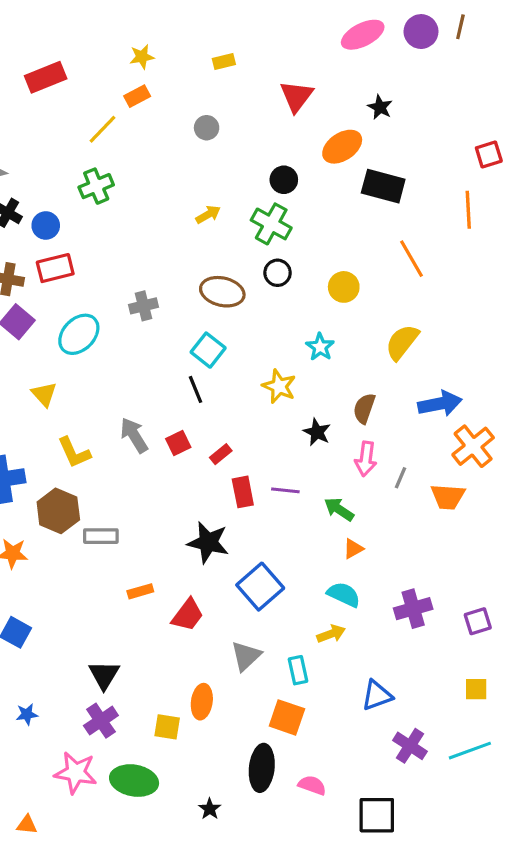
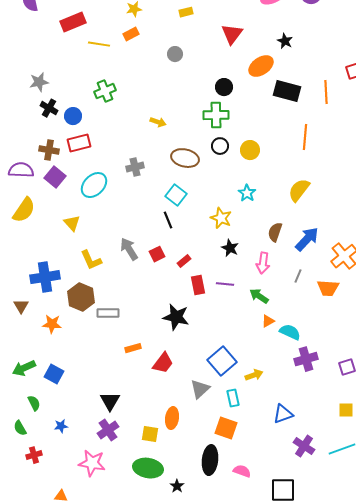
yellow line: (102, 129) -> (99, 44), moved, turned 55
orange line: (468, 210) -> (326, 92), moved
yellow arrow: (208, 214) -> (158, 122), moved, turned 49
green cross: (271, 224) -> (216, 115), turned -30
orange line: (412, 259) -> (305, 137), turned 35
yellow circle: (344, 287) -> (250, 150), moved
blue arrow: (440, 404) -> (307, 239), moved, turned -36
black star: (317, 432) -> (230, 248), moved
pink arrow: (366, 459) -> (263, 263), moved
blue square: (260, 587) -> (222, 361), moved
cyan semicircle: (344, 594) -> (290, 332), moved
green ellipse: (134, 781) -> (148, 468), moved

